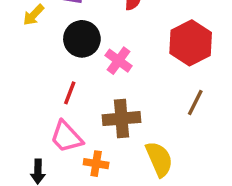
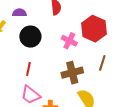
pink cross: (119, 61) -> (69, 41), moved
brown cross: (122, 119) -> (72, 73), moved

